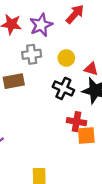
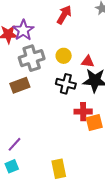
purple star: (41, 25) -> (23, 30), moved
gray cross: (32, 54) -> (32, 58), size x1.4

